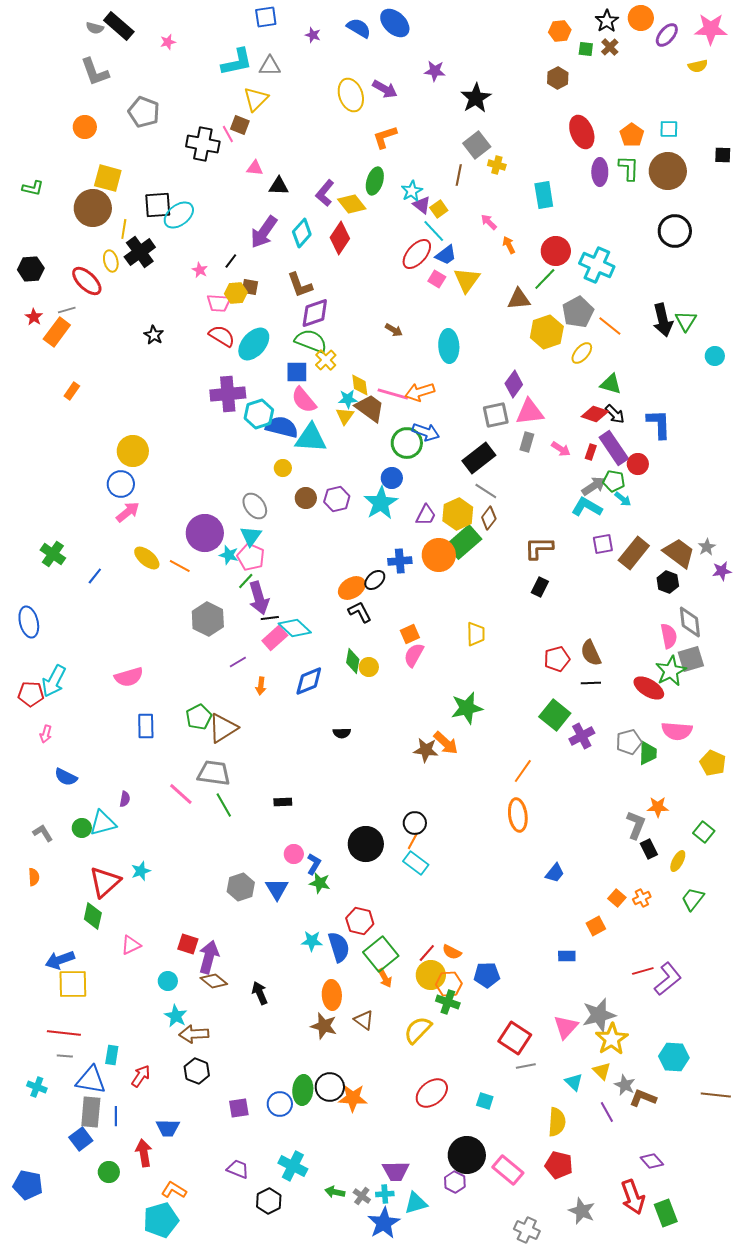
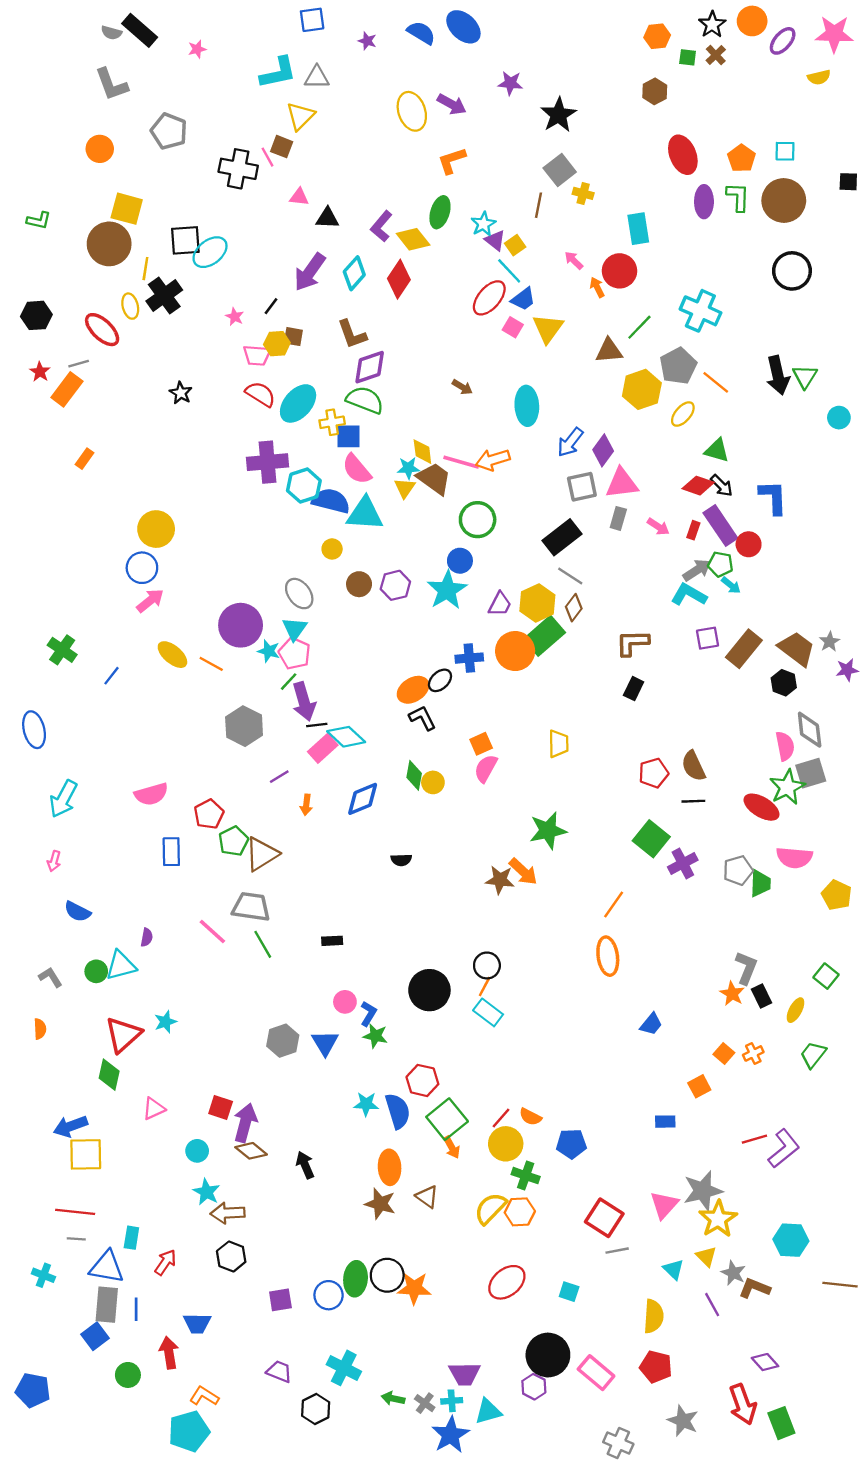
red circle: (556, 251) -> (620, 271), moved
yellow cross: (326, 360) -> (332, 422), moved, turned 35
blue arrow: (426, 432) -> (570, 442), moved, turned 108
red pentagon: (31, 694) -> (209, 814), moved, turned -30
orange star: (658, 807) -> (732, 994), moved, turned 30
orange hexagon: (449, 984) -> (520, 1212), moved

